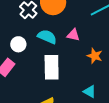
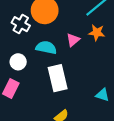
pink triangle: (73, 35) -> (73, 40), turned -40
orange star: (95, 56) -> (97, 33), moved

